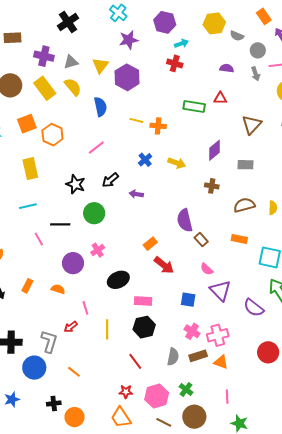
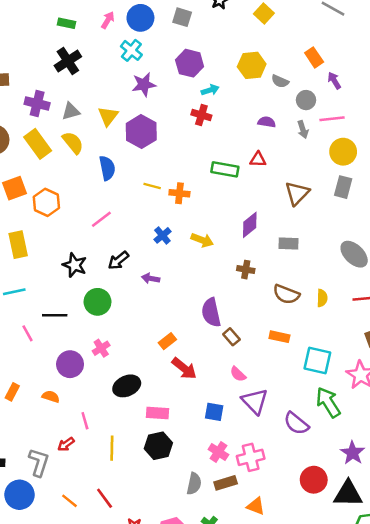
brown semicircle: (244, 205) -> (286, 294), turned -145
red line: (135, 361) -> (105, 498), moved
orange triangle: (221, 362) -> (256, 506), moved

